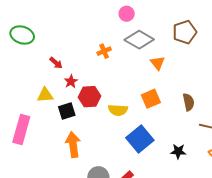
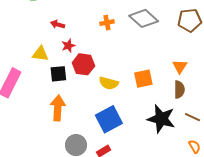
red arrow: (56, 63) -> (58, 24), turned 144
orange triangle: (158, 63) -> (180, 66), moved
blue square: (140, 139) -> (109, 119), moved
black star: (178, 151) -> (161, 119), moved, size x1.8

